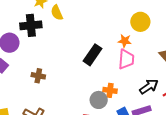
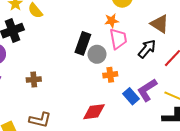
black arrow: (149, 86) -> (147, 49), moved
gray circle: (99, 100) -> (97, 54), moved

